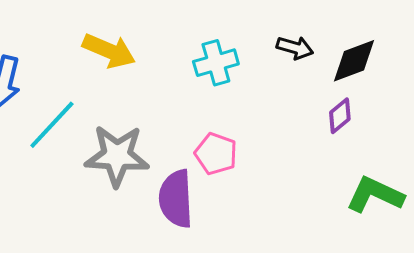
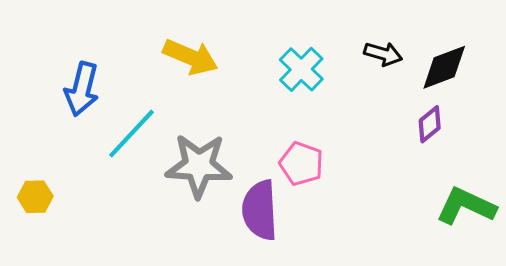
cyan cross: (216, 63) -> (301, 69), turned -30

